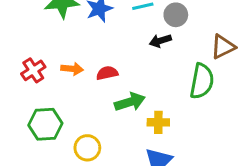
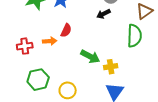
red cross: (33, 70) -> (25, 46), turned 35
red semicircle: (107, 73) -> (66, 30), moved, turned 136
green arrow: (130, 102) -> (90, 56), turned 54

